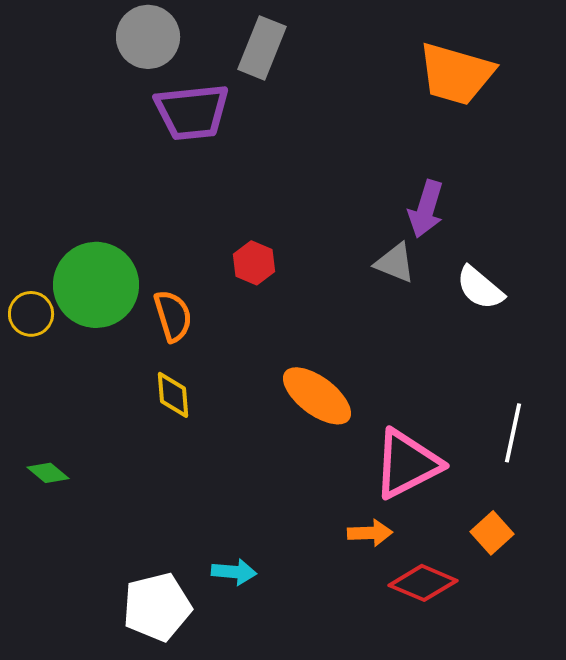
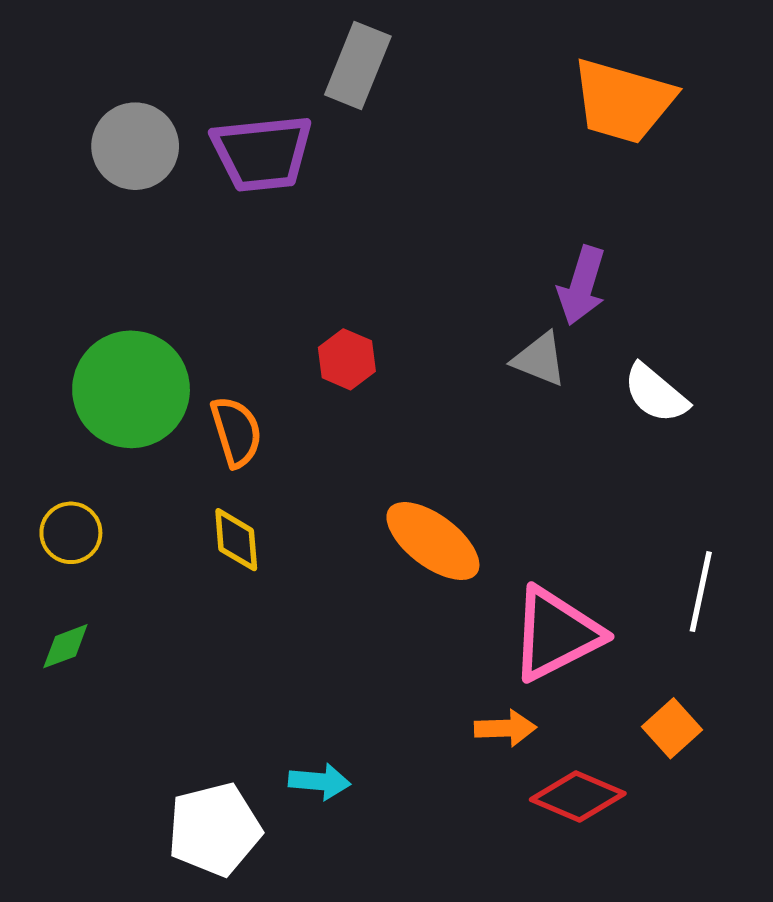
gray circle: (148, 37) -> (135, 146), moved
yellow circle: (31, 314) -> (71, 533), moved
green diamond: (48, 473) -> (65, 646), turned -60

